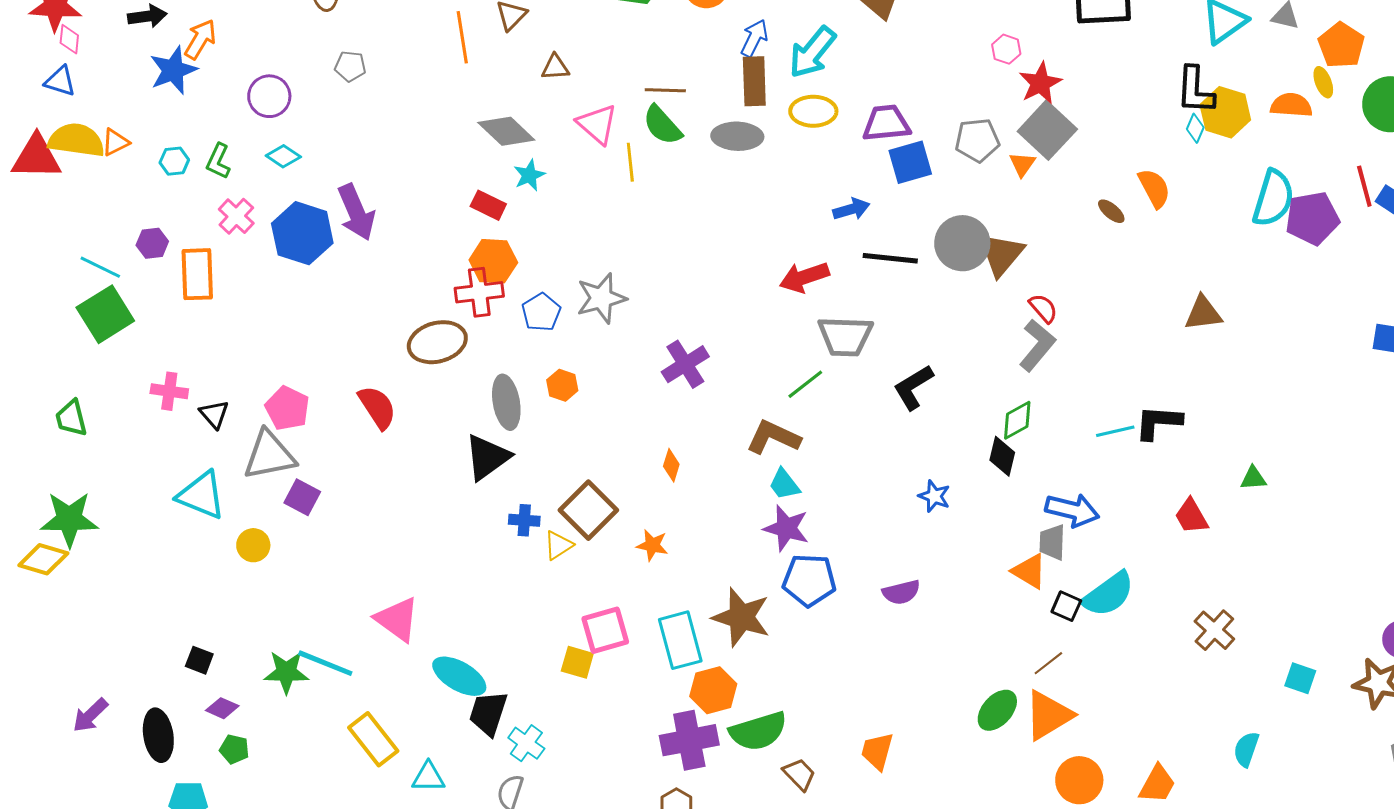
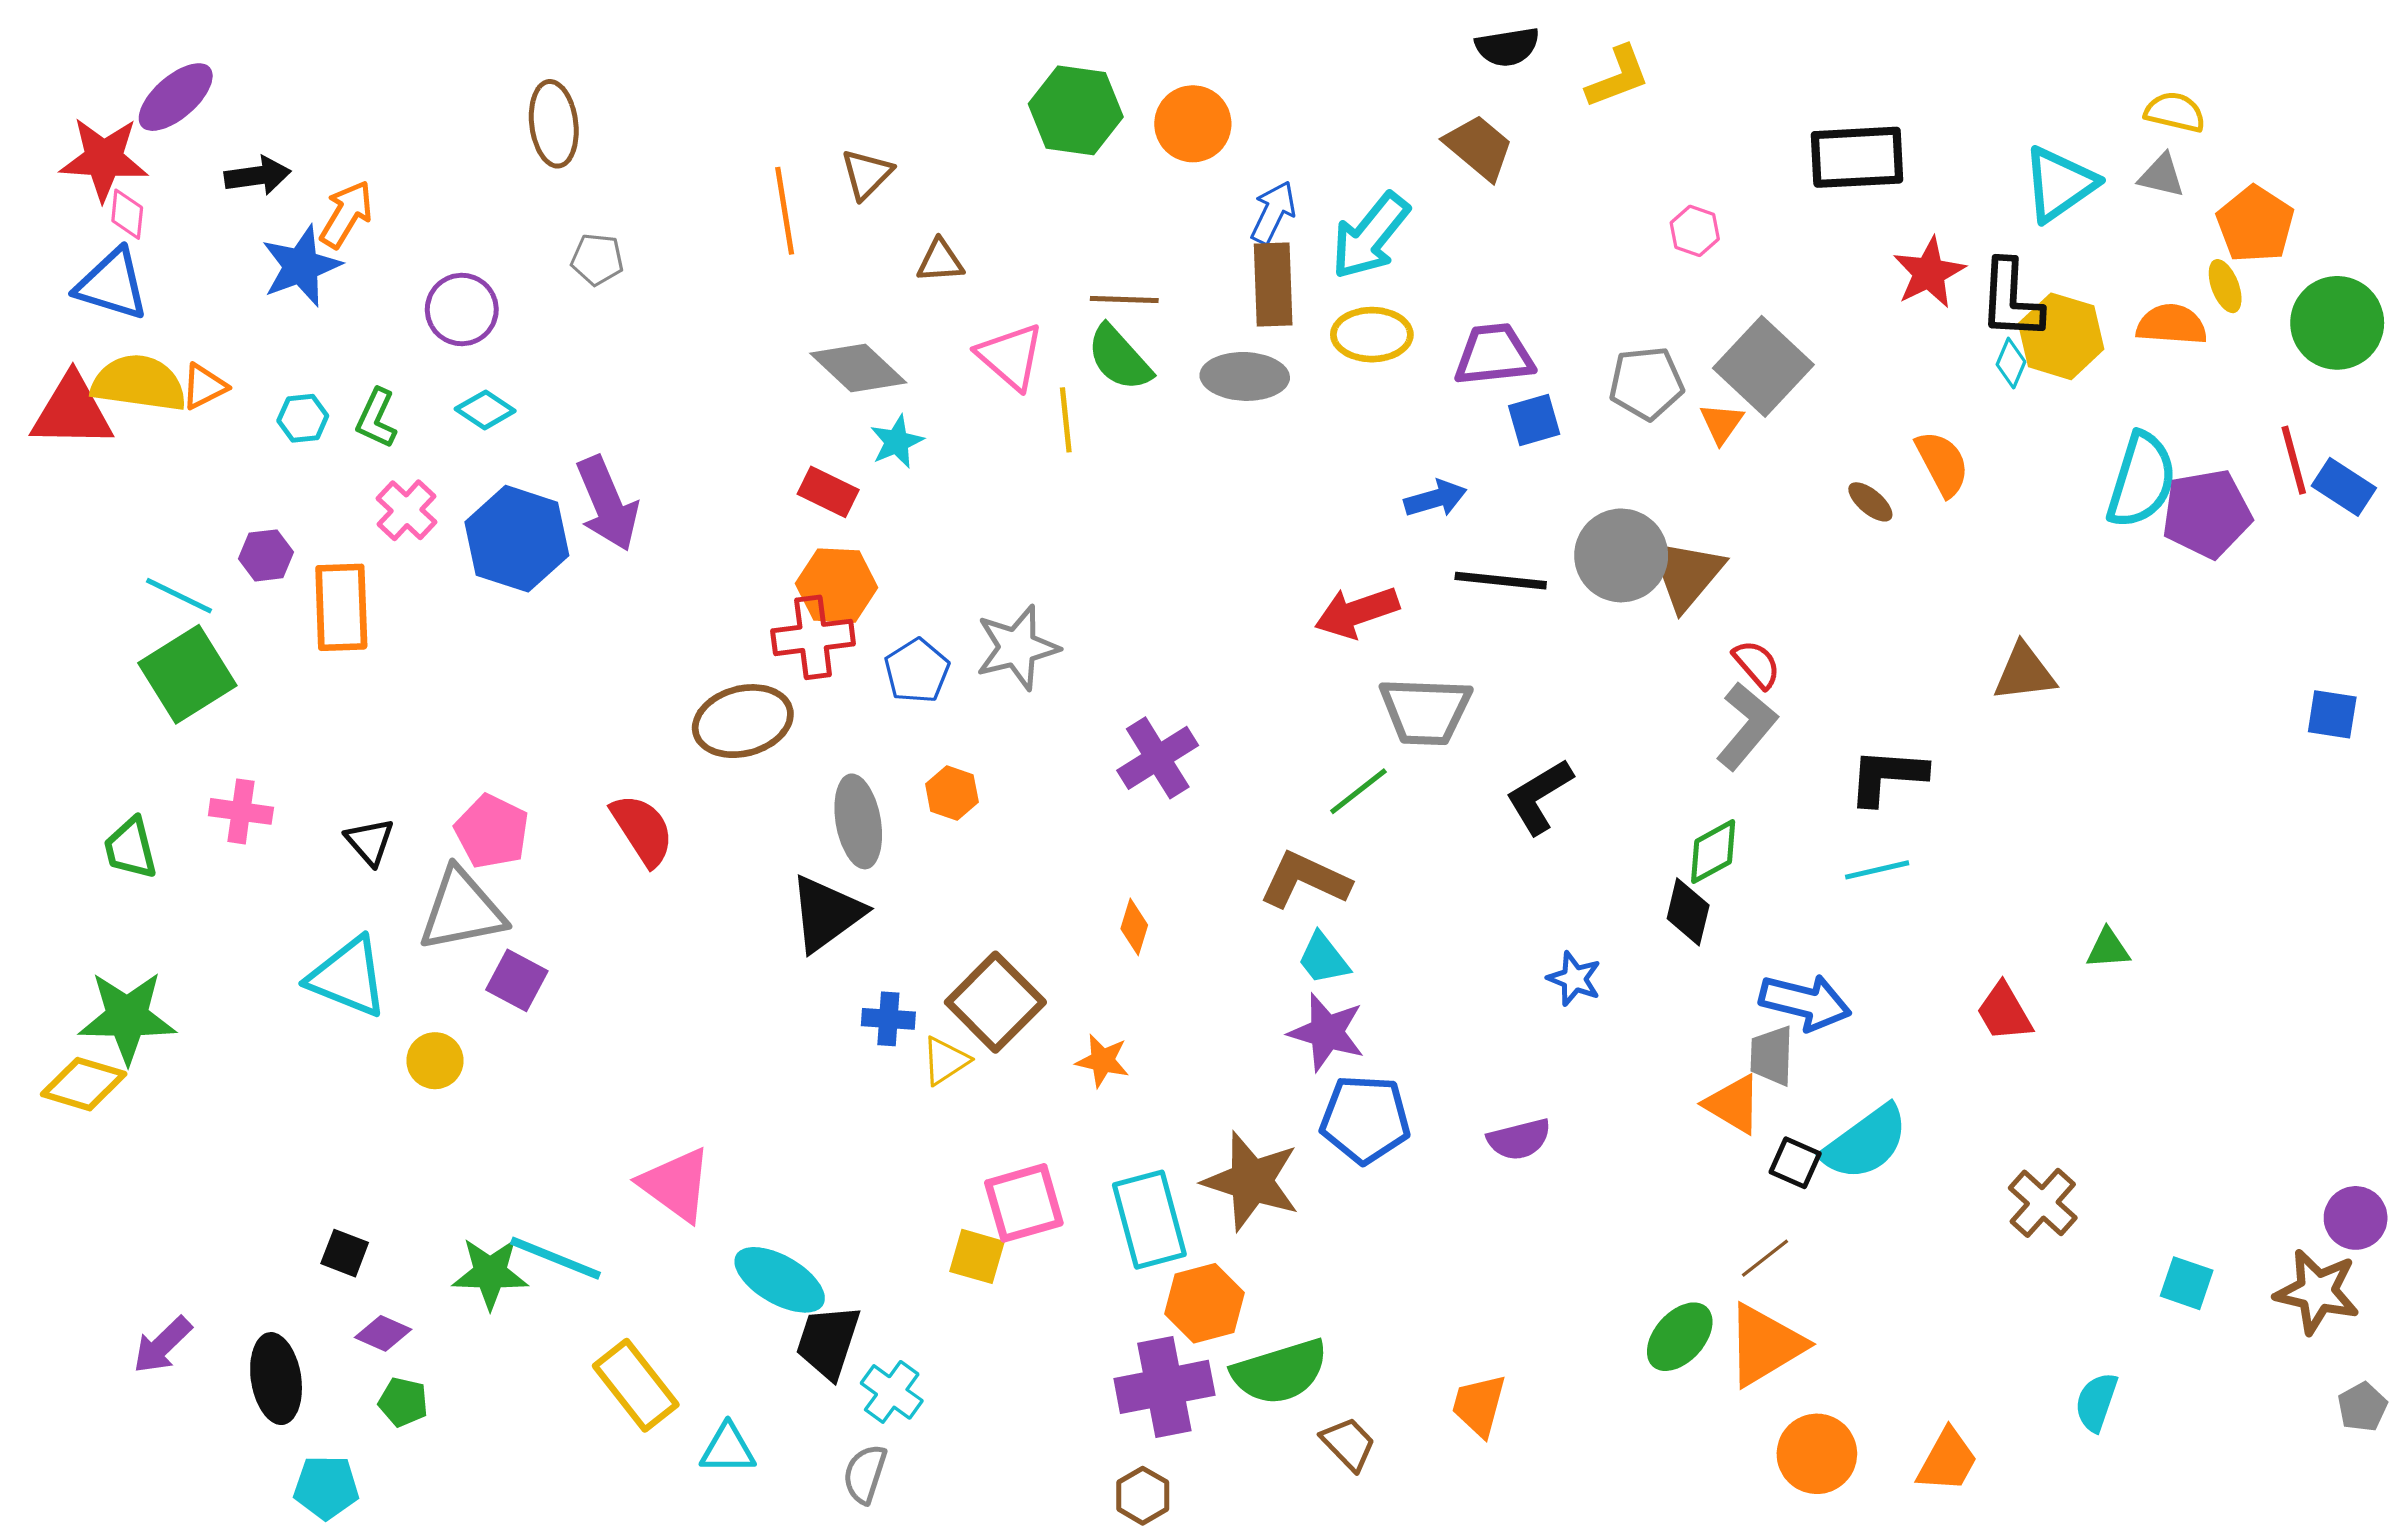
blue triangle: (60, 81) -> (112, 284), size x1.4
red star: (1040, 83) -> (1929, 273), moved
blue square: (910, 162) -> (1534, 420), size x0.7
pink cross: (169, 391) -> (241, 811), moved
black L-shape: (1158, 422) -> (1887, 776), moved

